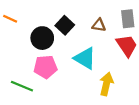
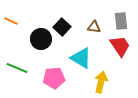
pink pentagon: (45, 67) -> (54, 78), moved
green line: (22, 86) -> (17, 68), moved

